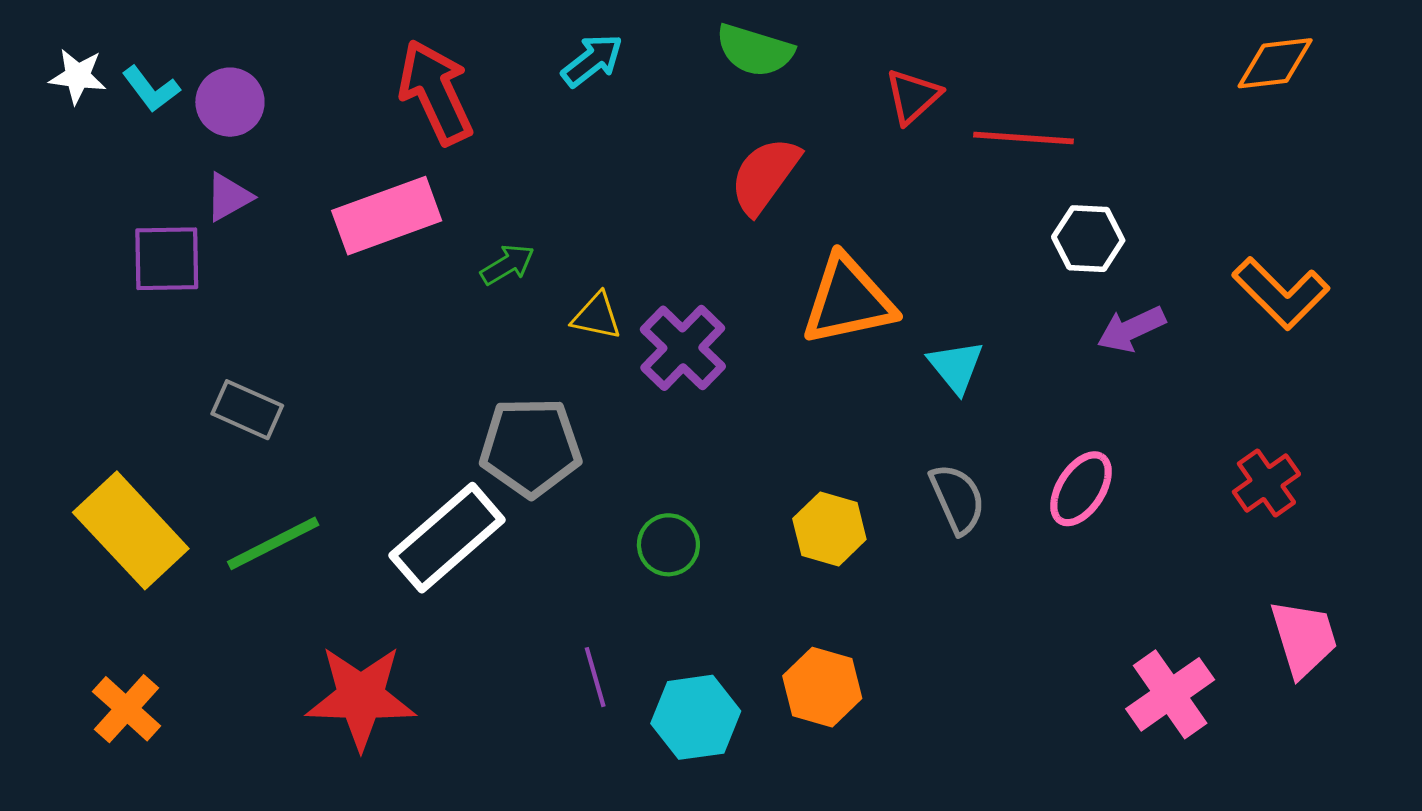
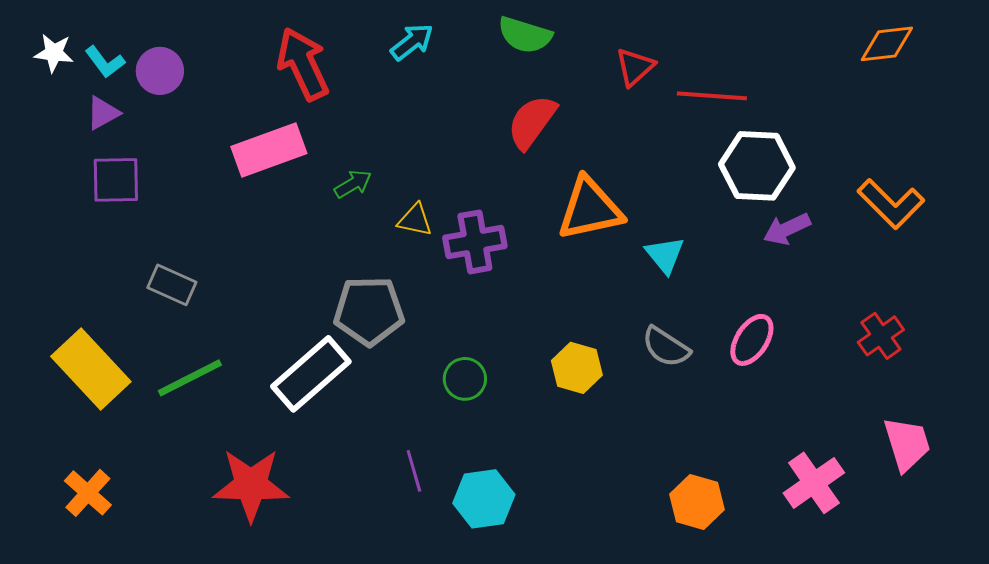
purple triangle: (229, 197) -> (103, 113), moved
white hexagon: (1088, 239) -> (757, 166), size x1.5
purple cross: (683, 348) -> (475, 242), turned 36
gray semicircle: (957, 499) -> (666, 347), turned 147
orange hexagon: (822, 687) -> (697, 502), moved

